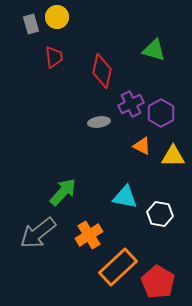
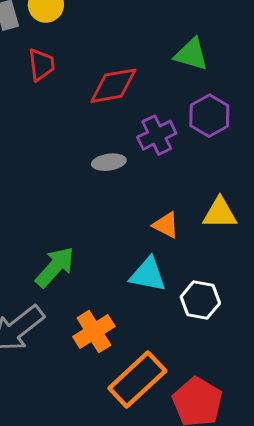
red diamond: (102, 71) -> (113, 86), turned 68
purple hexagon: (161, 113) -> (209, 116), moved
orange triangle: (142, 146) -> (166, 225), moved

